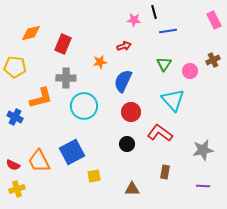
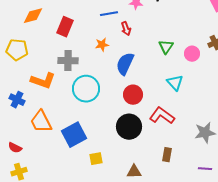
blue line: (168, 31) -> (109, 14), moved
red arrow: (124, 46) -> (126, 29), turned 88
orange L-shape: (41, 98) -> (43, 81), turned 35
cyan triangle: (173, 100) -> (175, 83), size x0.7
black circle: (127, 144) -> (129, 127), size x1.6
orange trapezoid: (39, 161) -> (41, 122), moved

